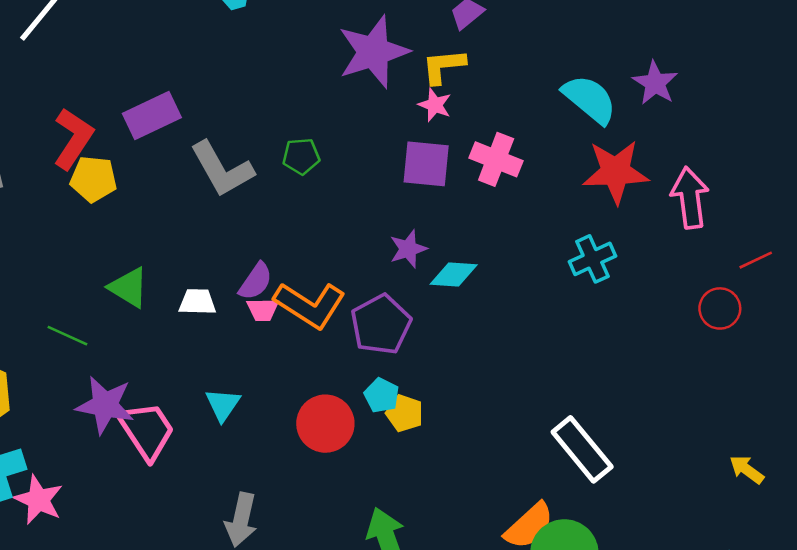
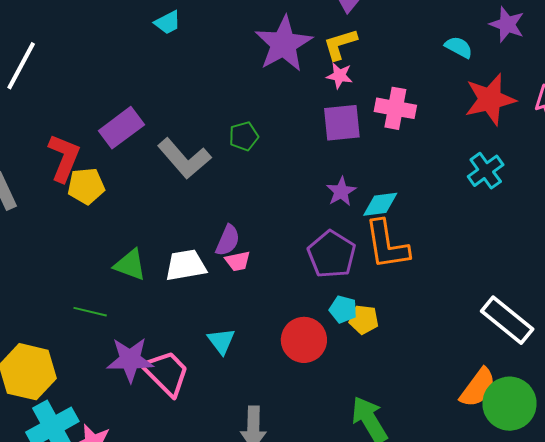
cyan semicircle: (590, 99) -> (459, 47), size x0.6
white trapezoid: (197, 302) -> (186, 265), size x1.4
orange L-shape: (310, 305) -> (387, 245), moved, turned 60

